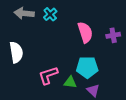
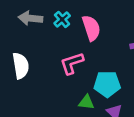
pink semicircle: (85, 32) -> (91, 28), moved
pink L-shape: (48, 75) -> (72, 63), moved

